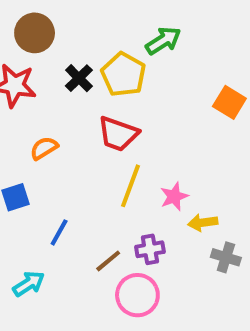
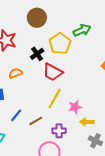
brown circle: (35, 33) -> (37, 18), moved
black cross: (79, 78) -> (37, 54), moved
brown line: (108, 261) -> (36, 121), moved

